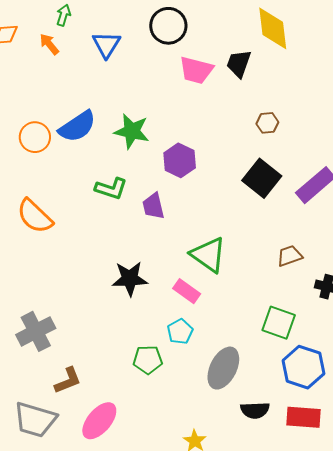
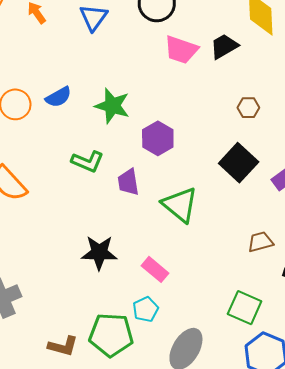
black trapezoid: (239, 64) -> (224, 46), turned 36
blue semicircle: (77, 127) -> (58, 97), size x0.7
green triangle: (208, 255) -> (180, 205), moved
green pentagon: (148, 360) -> (111, 335), size x1.5
brown L-shape: (68, 381) -> (63, 346), moved, turned 32

